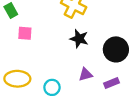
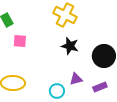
cyan circle: (52, 87) -> (57, 91), moved

